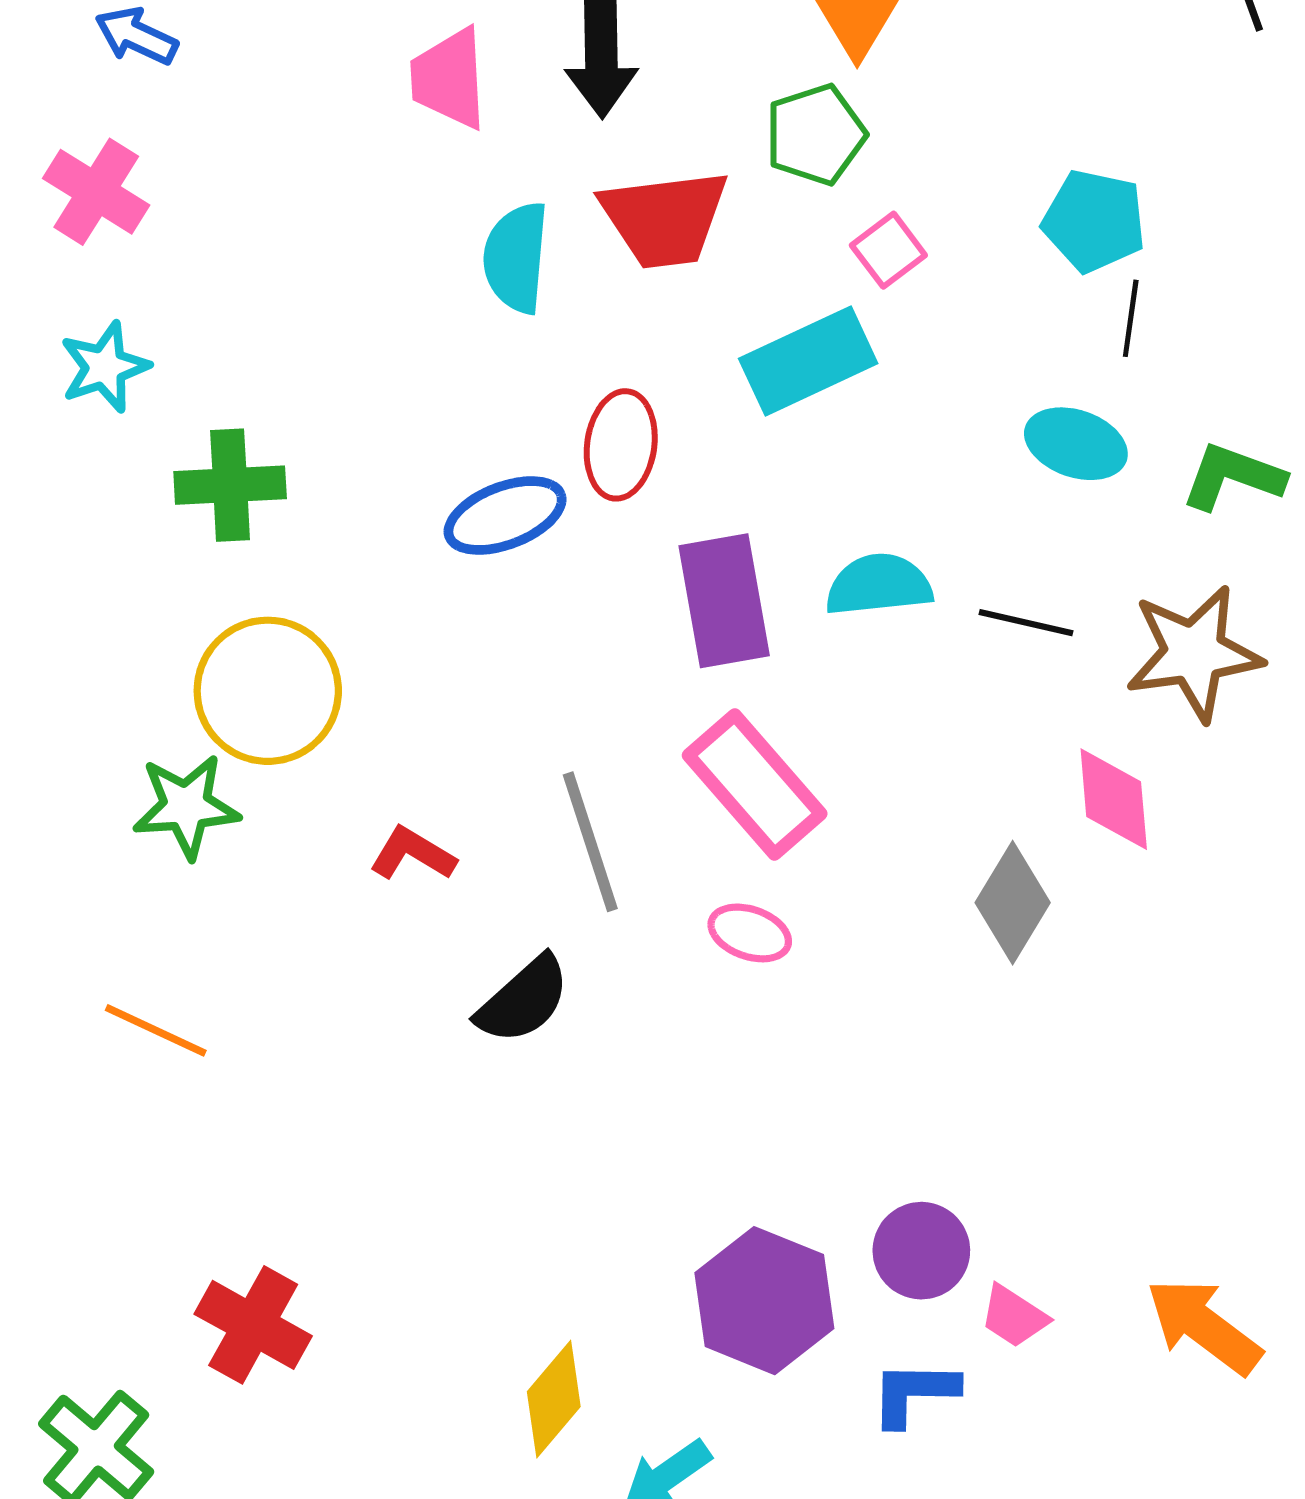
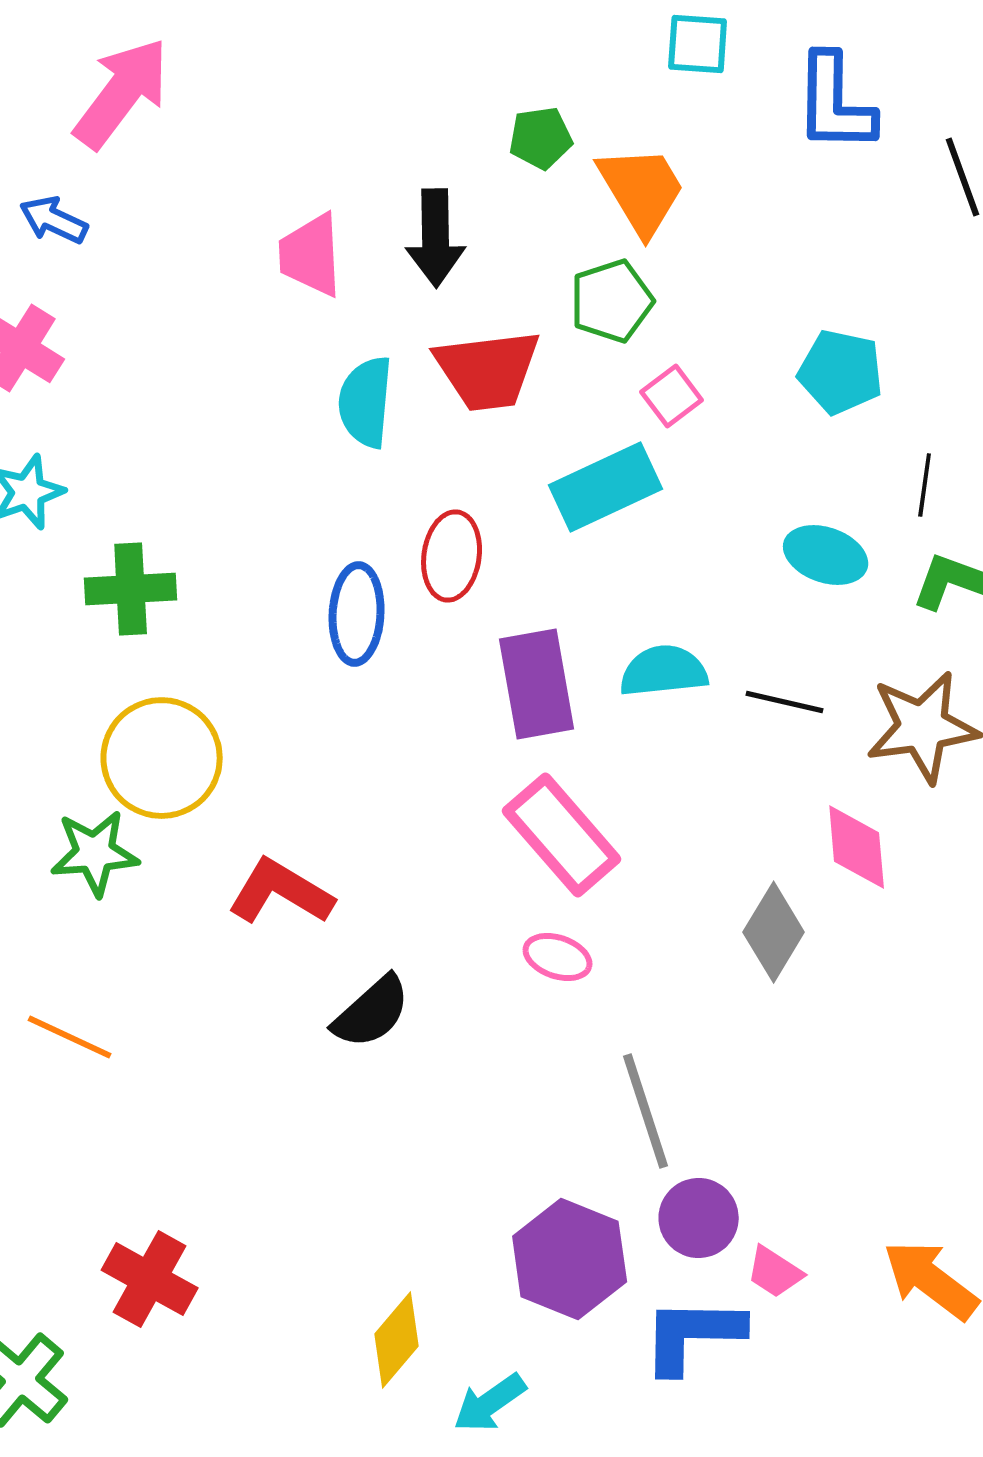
black line: (1131, 318) -> (925, 485), moved
blue ellipse: (505, 516) -> (357, 614), turned -66
gray line: (590, 842) -> (646, 1111), moved
red L-shape: (413, 854) -> (281, 892), size x1.5
blue L-shape: (914, 1393) -> (693, 1335), size x1.4

